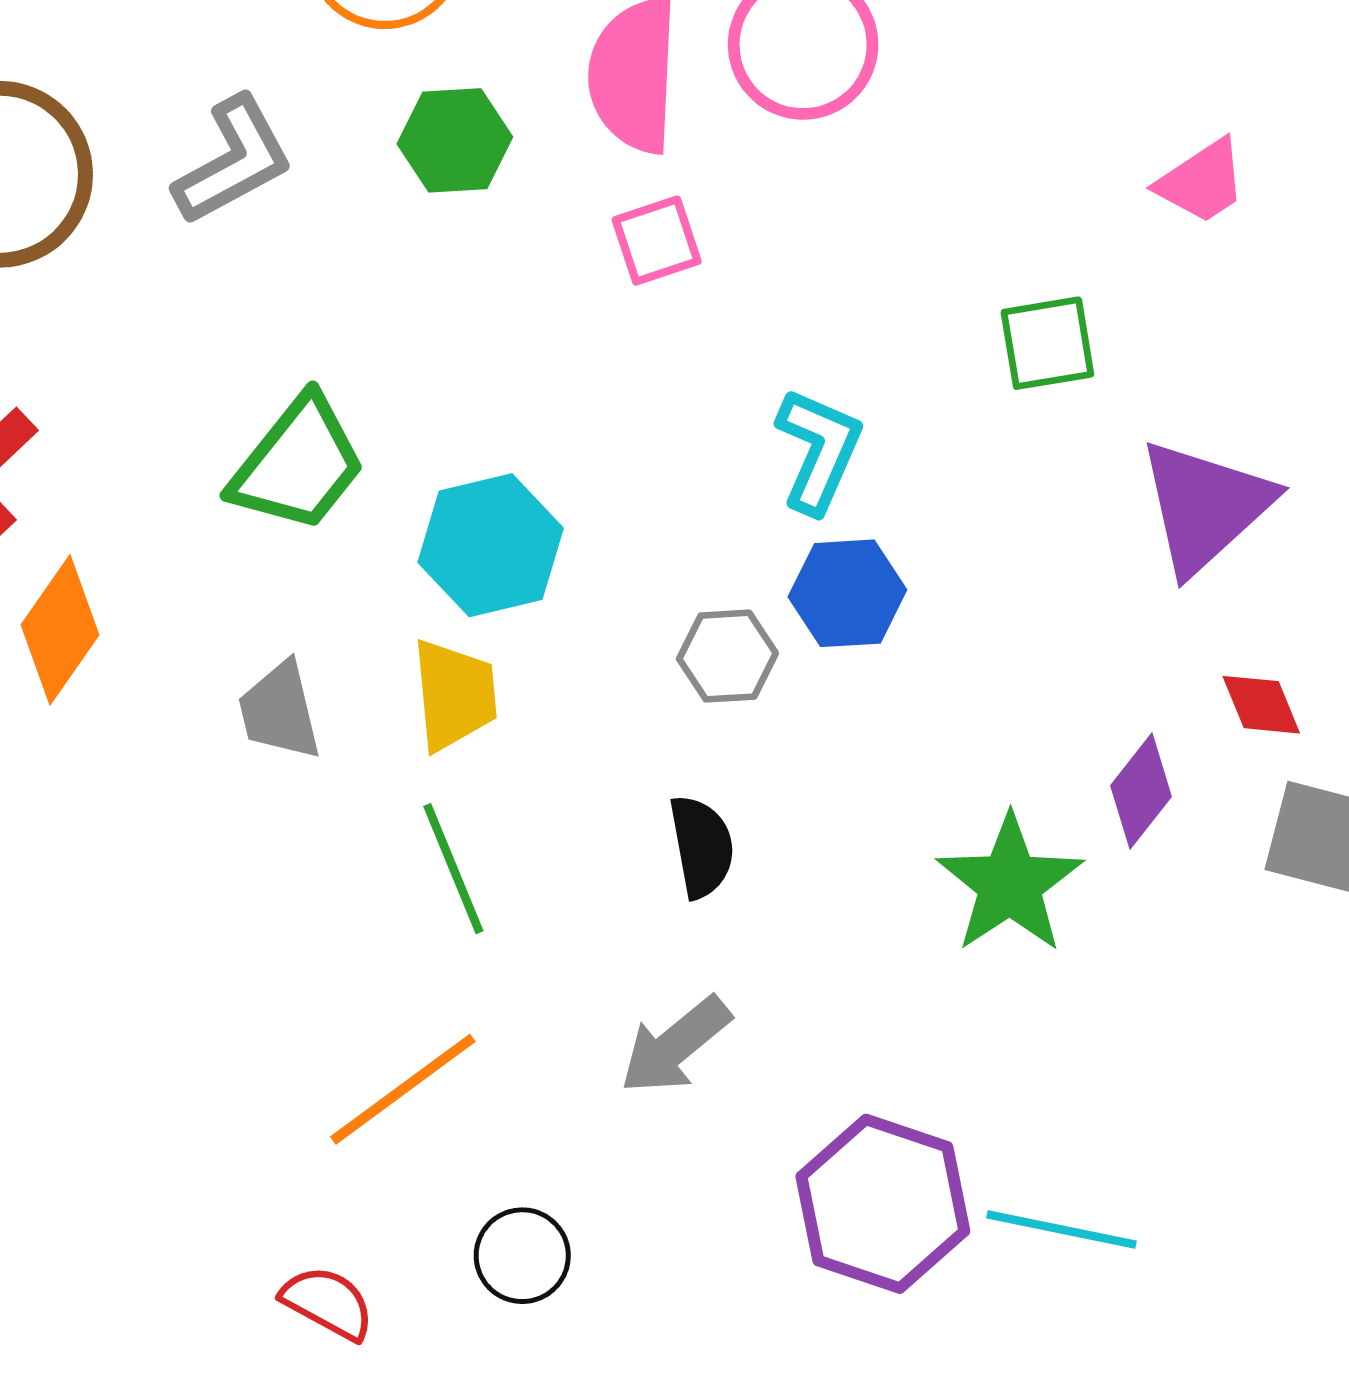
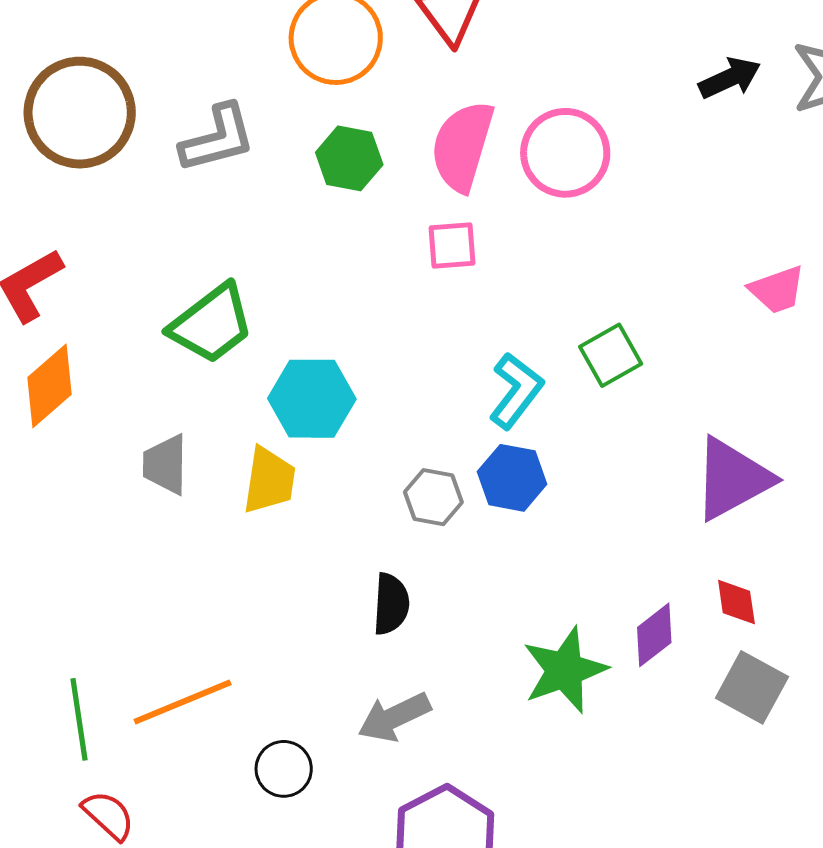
green square: (1047, 343) -> (611, 355), moved, turned -34
green line: (453, 869) -> (79, 719), moved
gray arrow: (675, 1045) -> (394, 717), moved
black circle: (522, 1256) -> (284, 769), moved

